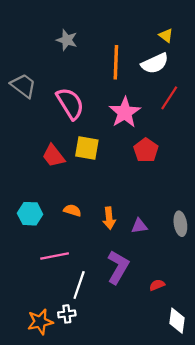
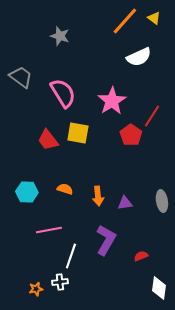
yellow triangle: (166, 36) -> (154, 18), moved
orange line: (116, 62) -> (125, 21), moved, turned 40
red line: (169, 98) -> (152, 116), moved
orange star: (40, 322) -> (36, 289), size x0.6

